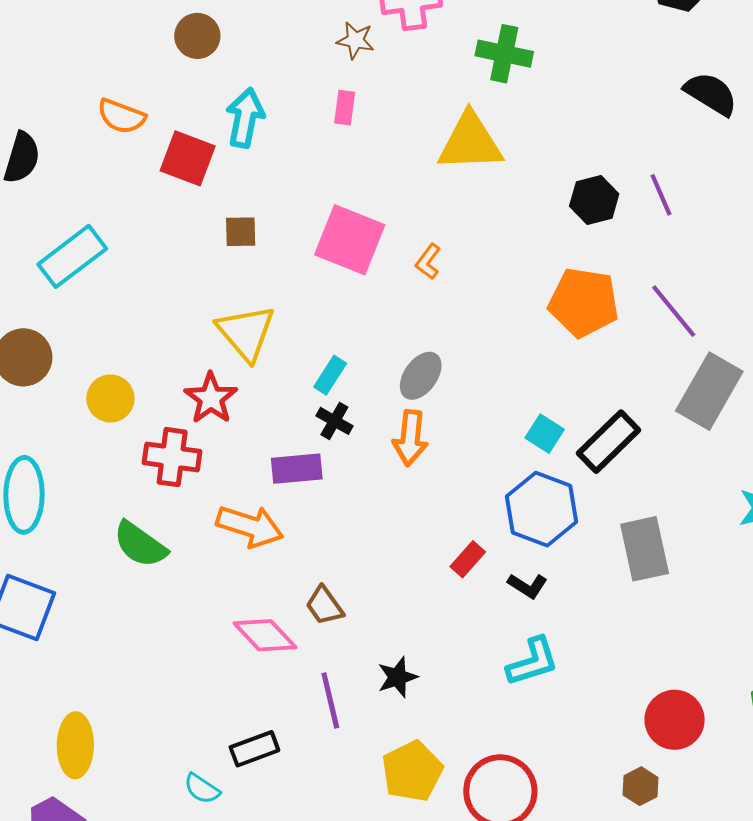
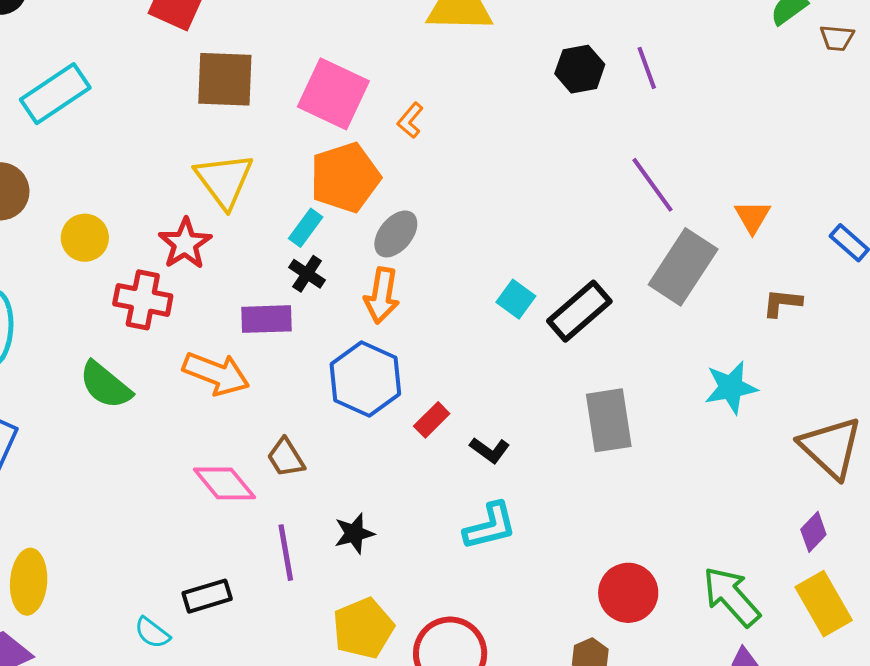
brown square: (241, 232) -> (225, 79), size x1.8
orange pentagon: (584, 302) -> (345, 178), moved, turned -30
blue hexagon: (542, 509) -> (365, 379), moved

